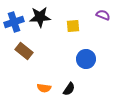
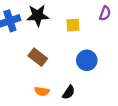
purple semicircle: (103, 15) -> (105, 13), turned 88
brown rectangle: (24, 51) -> (38, 57), moved

